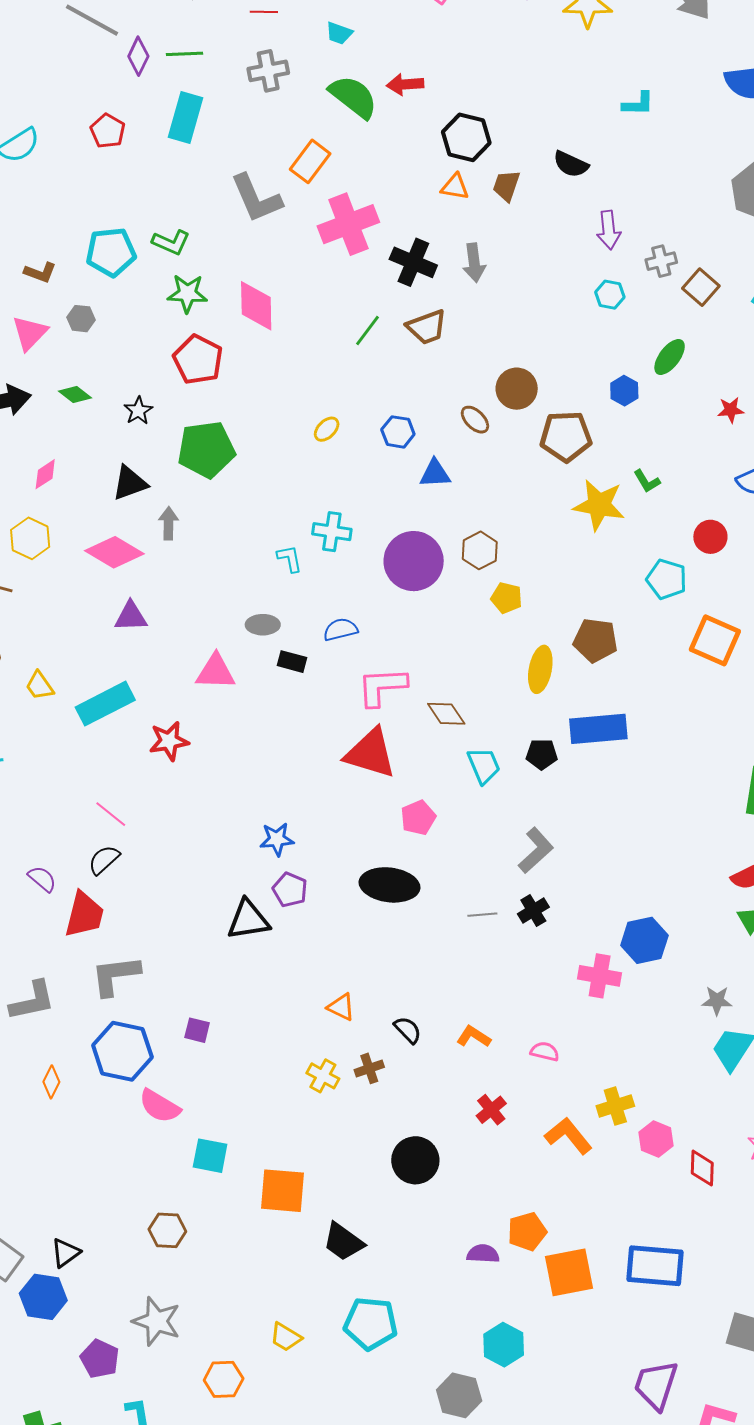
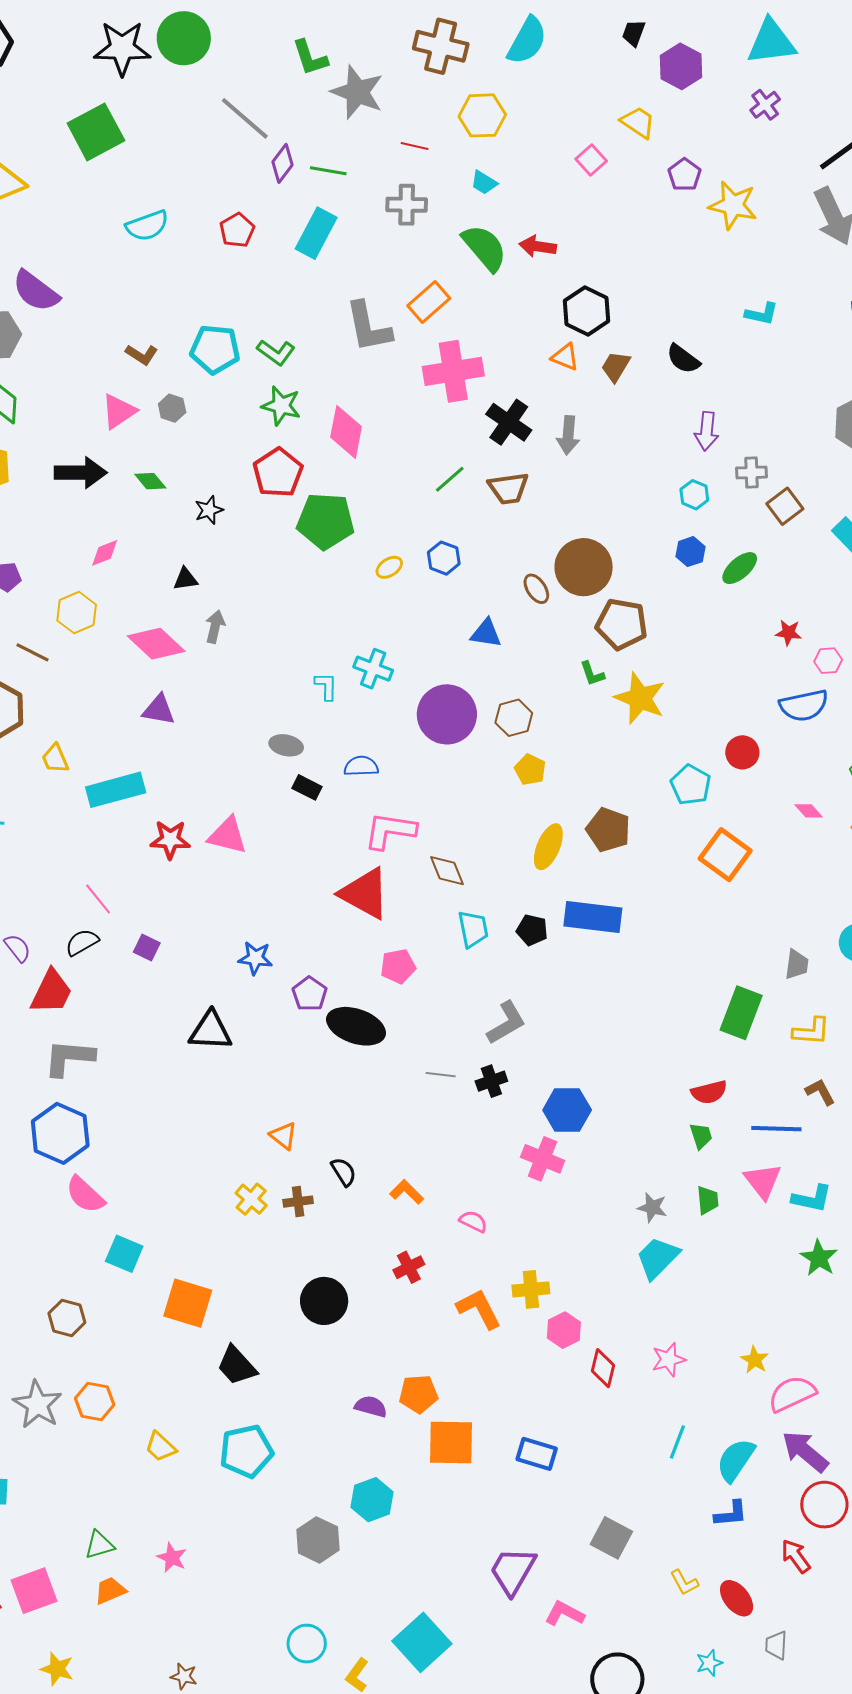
brown circle: (517, 389) -> (584, 567), size x1.4
blue hexagon: (624, 391) -> (690, 552), moved
blue hexagon: (398, 432) -> (444, 558), moved
green pentagon: (206, 449) -> (326, 521), moved
green L-shape: (647, 481) -> (592, 674), moved
black triangle: (130, 483) -> (185, 579), size x0.7
pink triangle: (216, 672) -> (227, 835), moved
purple pentagon: (290, 890) -> (310, 994), moved
blue hexagon: (644, 940) -> (567, 1110), moved
purple square: (197, 1030) -> (147, 948), moved
blue rectangle: (655, 1266) -> (537, 1454), size x0.7
cyan pentagon: (371, 1323) -> (246, 1451), turned -30
orange hexagon: (224, 1379) -> (95, 1401), moved

